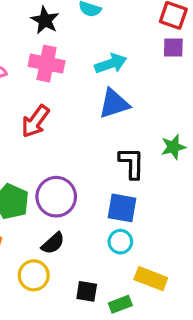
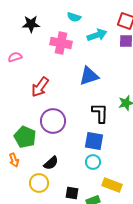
black star: (45, 20) -> (31, 24), moved, turned -30
pink cross: (47, 64) -> (61, 43), moved
cyan arrow: (111, 64) -> (97, 35), moved
purple circle: (56, 197) -> (53, 121), moved

